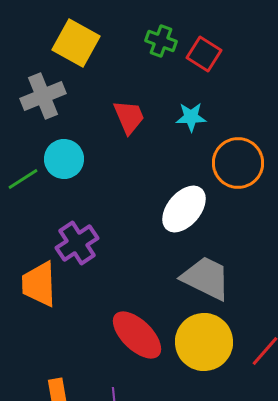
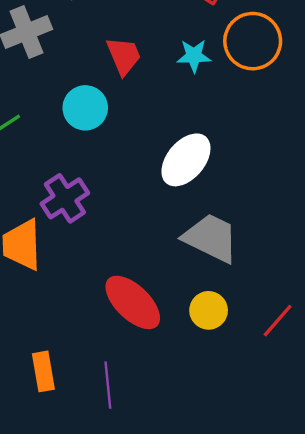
cyan circle: (64, 159) -> (85, 108), moved
orange circle: (238, 163) -> (253, 41), moved
yellow circle: (204, 342) -> (209, 310), size x0.6

